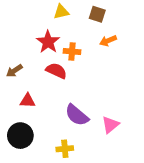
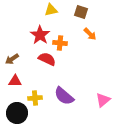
orange arrow: (108, 41) -> (90, 34), turned -112
red triangle: (28, 101) -> (15, 81), moved
pink triangle: (110, 125) -> (103, 100), moved
yellow cross: (65, 149) -> (35, 98), moved

